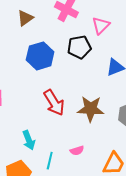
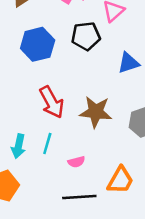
cyan arrow: (29, 140) -> (18, 146), turned 30
cyan line: (50, 161) -> (47, 144), moved

